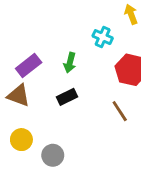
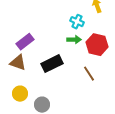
green arrow: (70, 63) -> (74, 40), moved, turned -104
black rectangle: (67, 97) -> (52, 64), size x1.5

